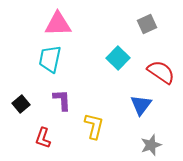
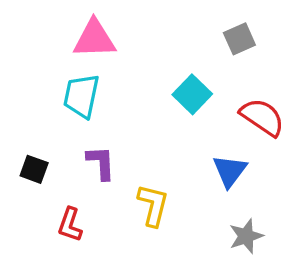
black square: (21, 104) -> (34, 169), turned -30

